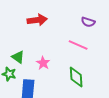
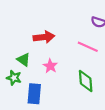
red arrow: (37, 20) -> (44, 37), moved

